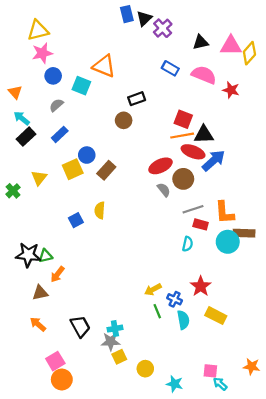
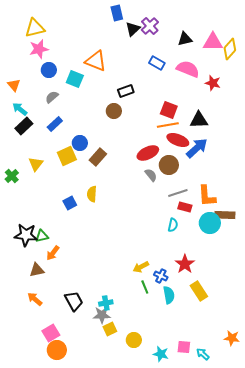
black triangle: (144, 18) -> (133, 29), moved
black triangle: (204, 134) -> (199, 120), moved
yellow rectangle: (216, 316) -> (199, 291), turned 30
pink square: (210, 371) -> (184, 347), moved

